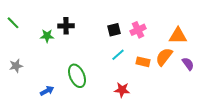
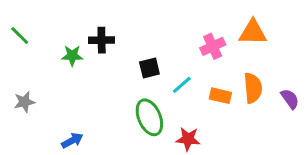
black square: (114, 30) -> (149, 68), moved
orange triangle: (178, 36) -> (253, 32), moved
orange semicircle: (164, 57) -> (253, 88), turned 138
green ellipse: (77, 76) -> (149, 117), moved

